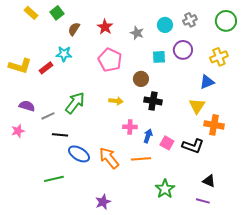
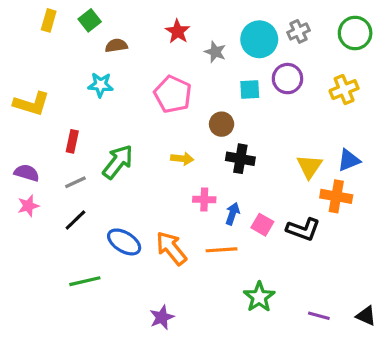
yellow rectangle: (31, 13) -> (49, 20), turned 64
cyan circle: (165, 25) -> (259, 39), size x1.5
red star: (105, 27) -> (178, 31), moved
brown semicircle: (74, 29) -> (116, 46), turned 48
red rectangle: (46, 68) -> (72, 141), moved, turned -40
blue triangle: (207, 82) -> (349, 160), moved
purple semicircle: (27, 106) -> (27, 173), moved
black line: (60, 135) -> (75, 220), moved, turned -49
black triangle: (209, 181) -> (366, 316), moved

